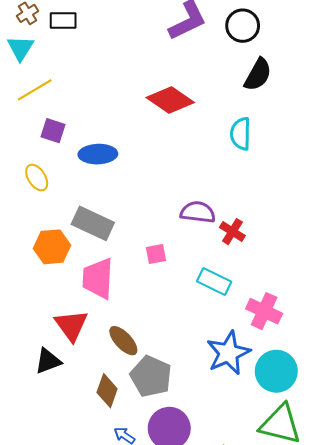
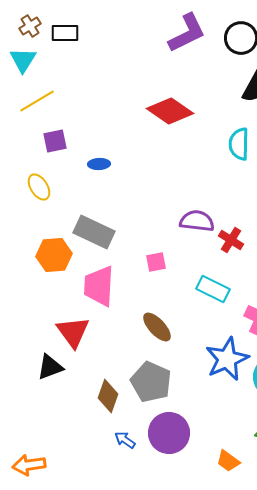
purple square: (53, 131) -> (55, 141), turned -30
blue ellipse: (98, 154) -> (99, 164), size x0.6
brown ellipse: (123, 341) -> (157, 327), moved

